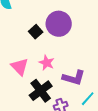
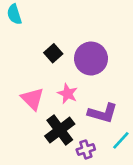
purple circle: (59, 24) -> (91, 58), moved

